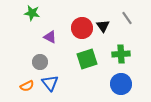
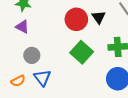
purple triangle: (50, 37) -> (22, 27), moved
green square: (87, 59) -> (82, 52), turned -30

